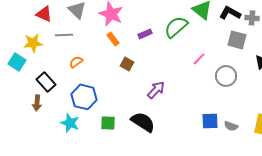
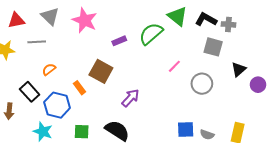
red triangle: (44, 14) -> (16, 20), turned -36
orange rectangle: (113, 39) -> (80, 88), moved
brown square: (127, 64) -> (101, 71), size x1.6
black rectangle: (46, 82) -> (30, 92), moved

